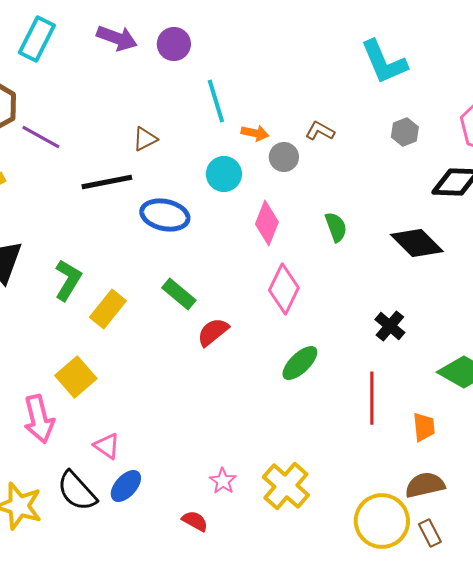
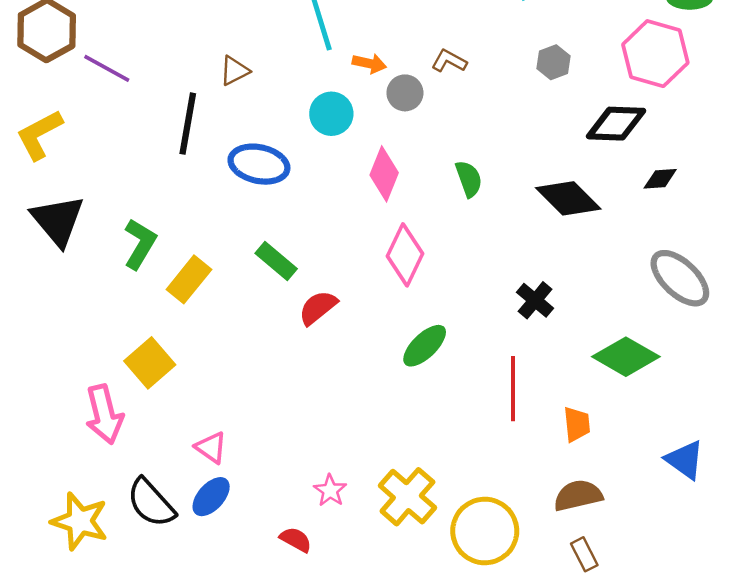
black line: (107, 182) -> (188, 124), turned -69
pink triangle: (107, 446) -> (211, 448), moved
yellow circle: (382, 521) -> (485, 531), moved

